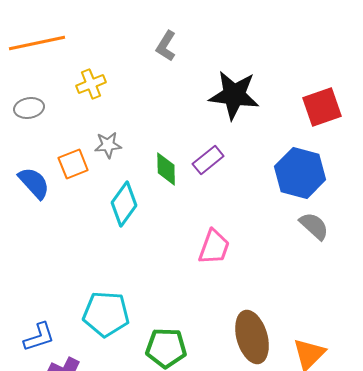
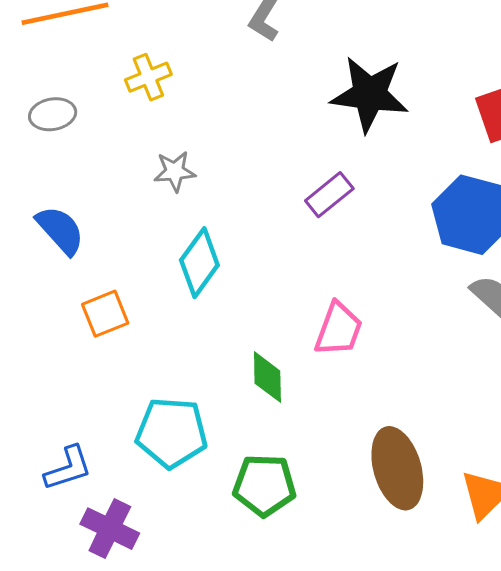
orange square: (73, 164) -> (105, 314), moved
green diamond: (166, 169) -> (267, 377), moved

